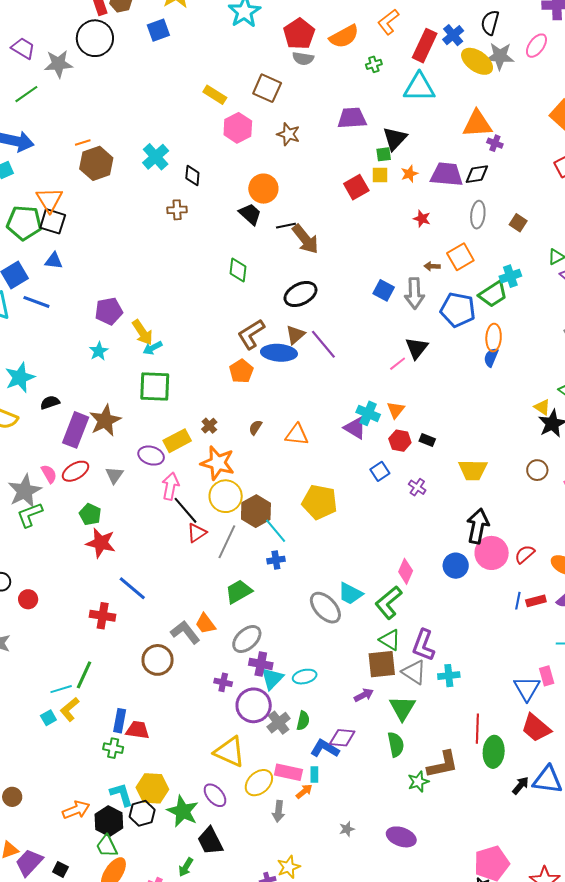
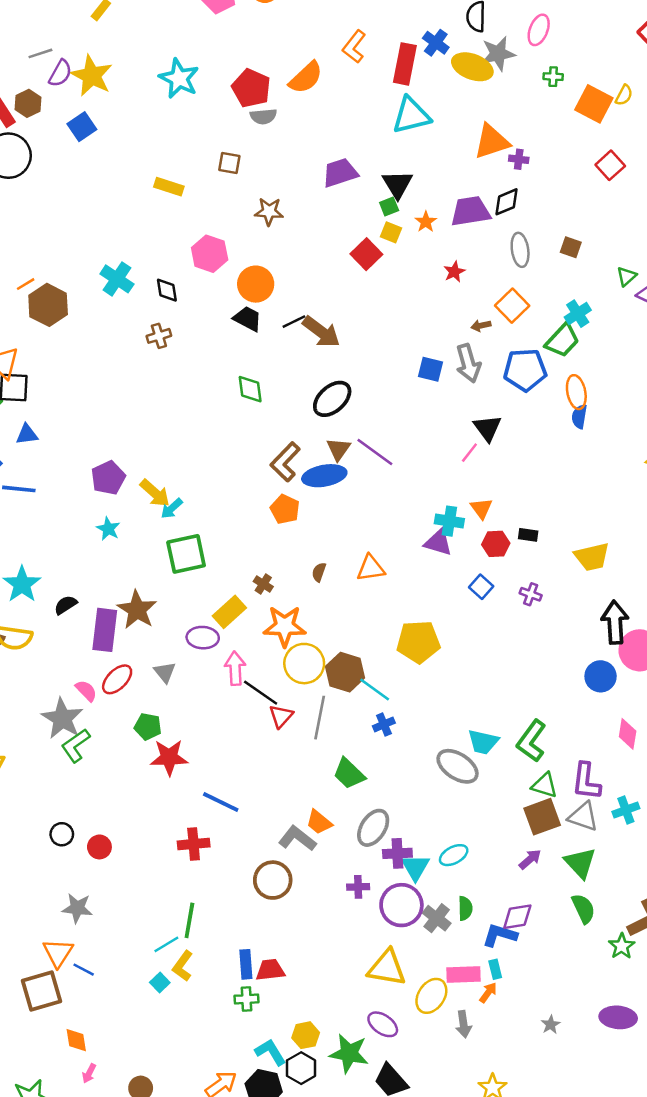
green cross: (374, 64) -> (553, 77), moved, turned 35
brown square: (267, 88) -> (229, 163), size x0.7
pink hexagon: (238, 128) -> (210, 254), moved
yellow square: (380, 175) -> (391, 232), turned 36
red star: (422, 219) -> (454, 272), turned -30
pink diamond: (406, 571) -> (628, 734), moved
green trapezoid: (239, 592) -> (349, 774), turned -92
yellow hexagon: (152, 788) -> (306, 1035), size x0.7

